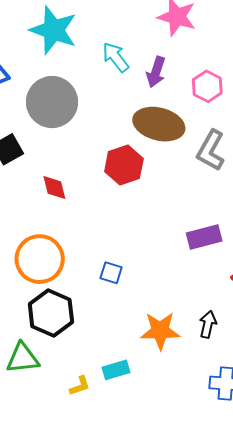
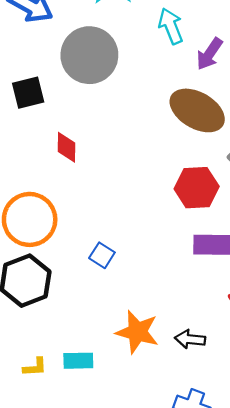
red hexagon: (124, 165) -> (197, 188), moved
black arrow: (208, 324) -> (190, 339), turned -112

